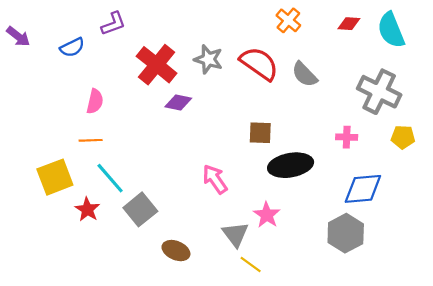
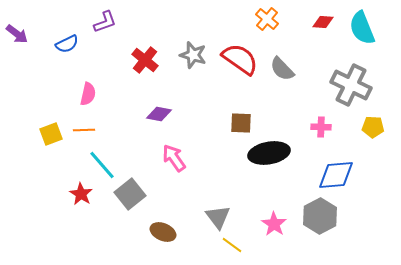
red cross: (157, 65) -> (145, 60), size x0.7
purple diamond: (178, 102) -> (159, 114), moved
yellow square: (55, 177) -> (51, 134), moved, size x0.7
pink arrow: (215, 179) -> (174, 158), moved
pink star: (267, 215) -> (274, 224), moved

